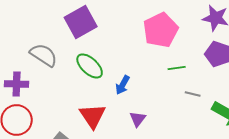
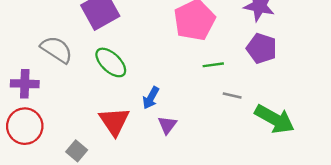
blue arrow: (123, 85) -> (151, 98), moved

